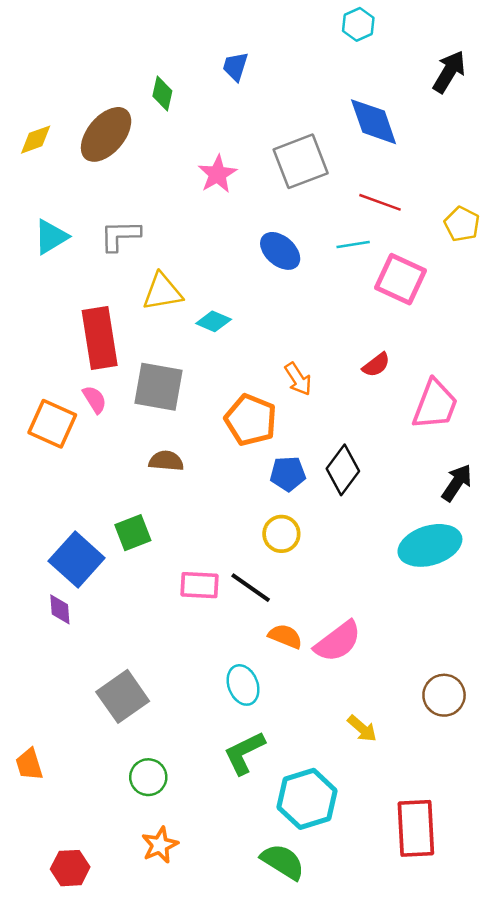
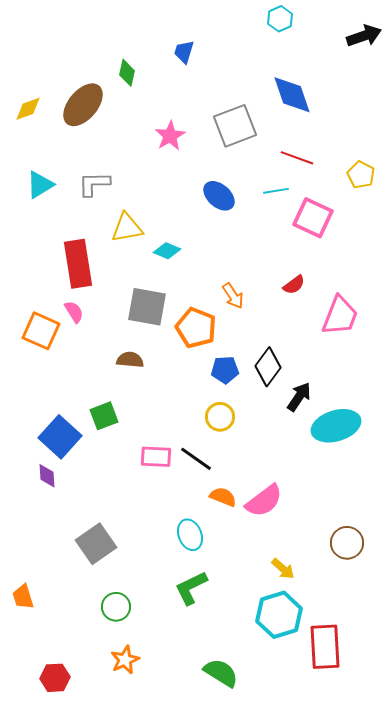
black arrow: (449, 72) -> (364, 36), moved, turned 40
gray square: (159, 387) -> (147, 307), moved
black arrow: (457, 483) -> (299, 397), moved
cyan hexagon: (307, 799) -> (279, 615), moved

